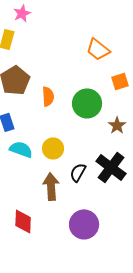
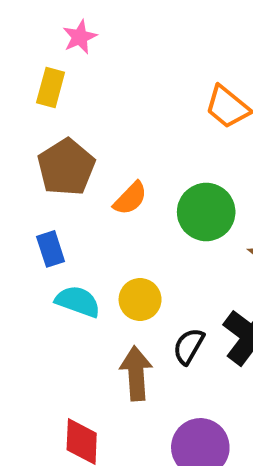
orange semicircle: (48, 96) -> (130, 198), turned 48

